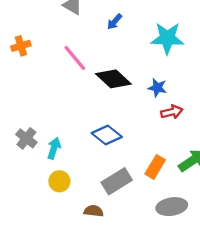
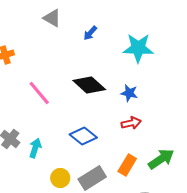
pink line: (75, 58) -> (39, 93), moved
red arrow: (172, 112) -> (131, 123), moved
yellow circle: (59, 181) -> (60, 178), moved

